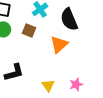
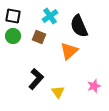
black L-shape: (14, 72) -> (36, 79), moved, turned -35
pink star: (76, 84) -> (94, 86), moved

